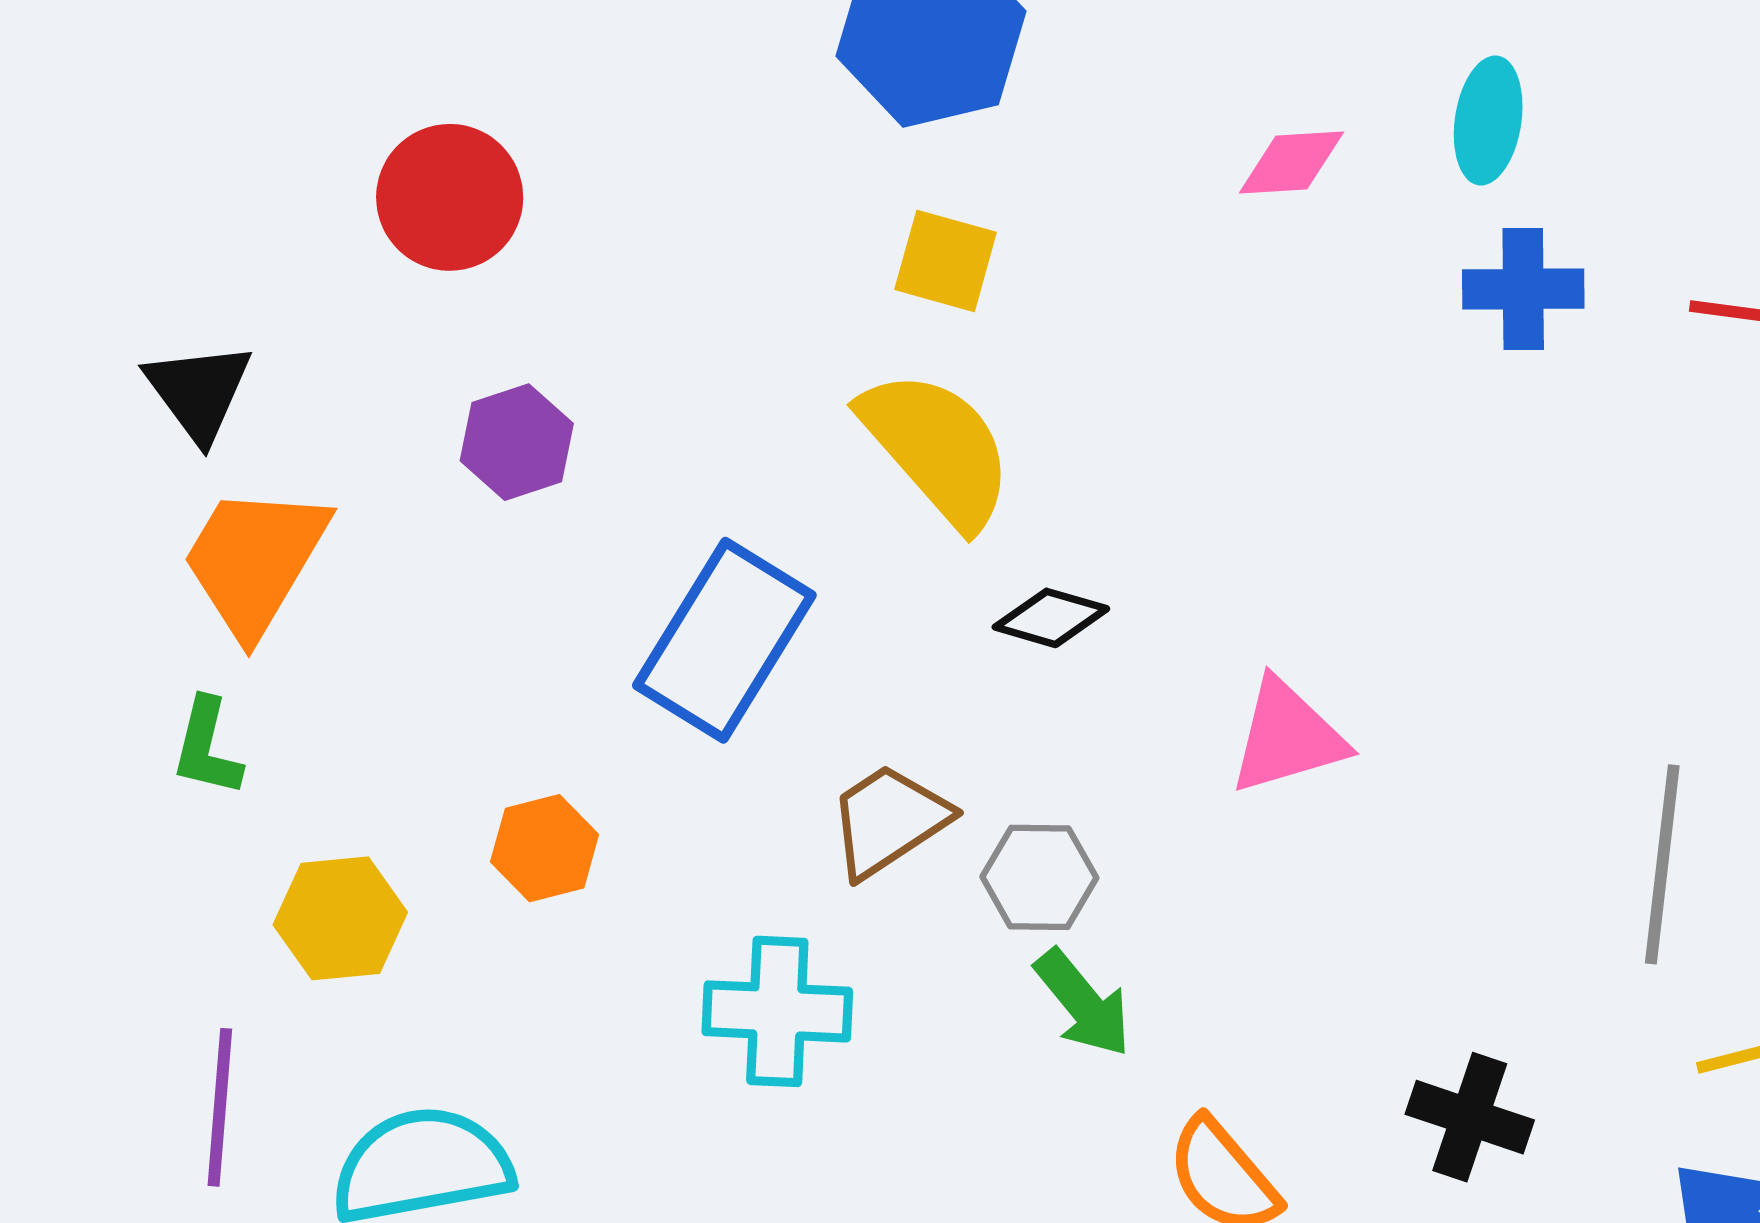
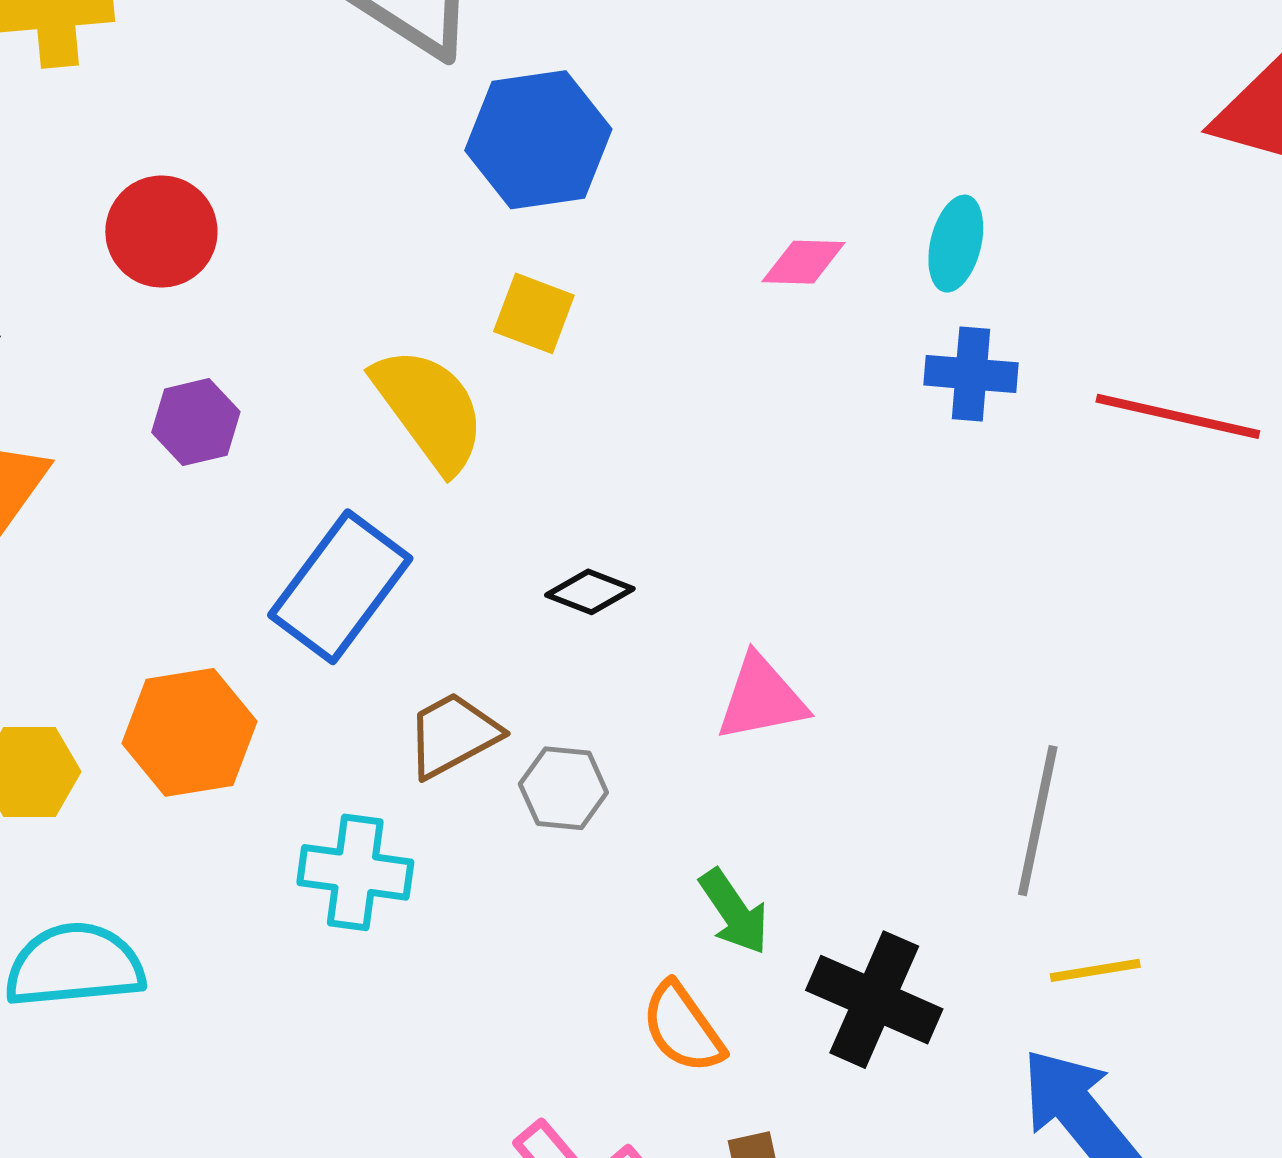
yellow semicircle: (937, 448) -> (429, 409), moved
orange hexagon: (545, 848) -> (189, 732), size x1.6
green arrow: (1083, 1003) -> (734, 912), moved
black cross: (1470, 1117) -> (874, 1000), size x1.4

